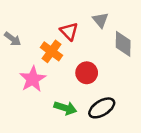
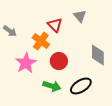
gray diamond: (123, 44) -> (98, 55), moved
red circle: (87, 73) -> (59, 61), moved

